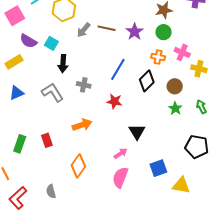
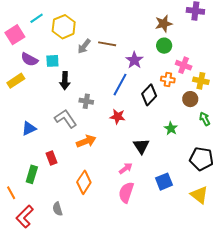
purple star: (135, 32) -> (134, 60), moved
cyan square: (51, 43) -> (52, 61), turned -32
orange cross: (158, 57) -> (168, 80), moved
brown circle: (175, 86) -> (190, 99), moved
gray L-shape: (53, 92) -> (66, 119), moved
blue triangle: (17, 93) -> (29, 128), moved
green star: (175, 108) -> (171, 128), moved
green rectangle: (20, 144) -> (32, 174), moved
yellow triangle: (181, 185) -> (199, 195), moved, turned 30

